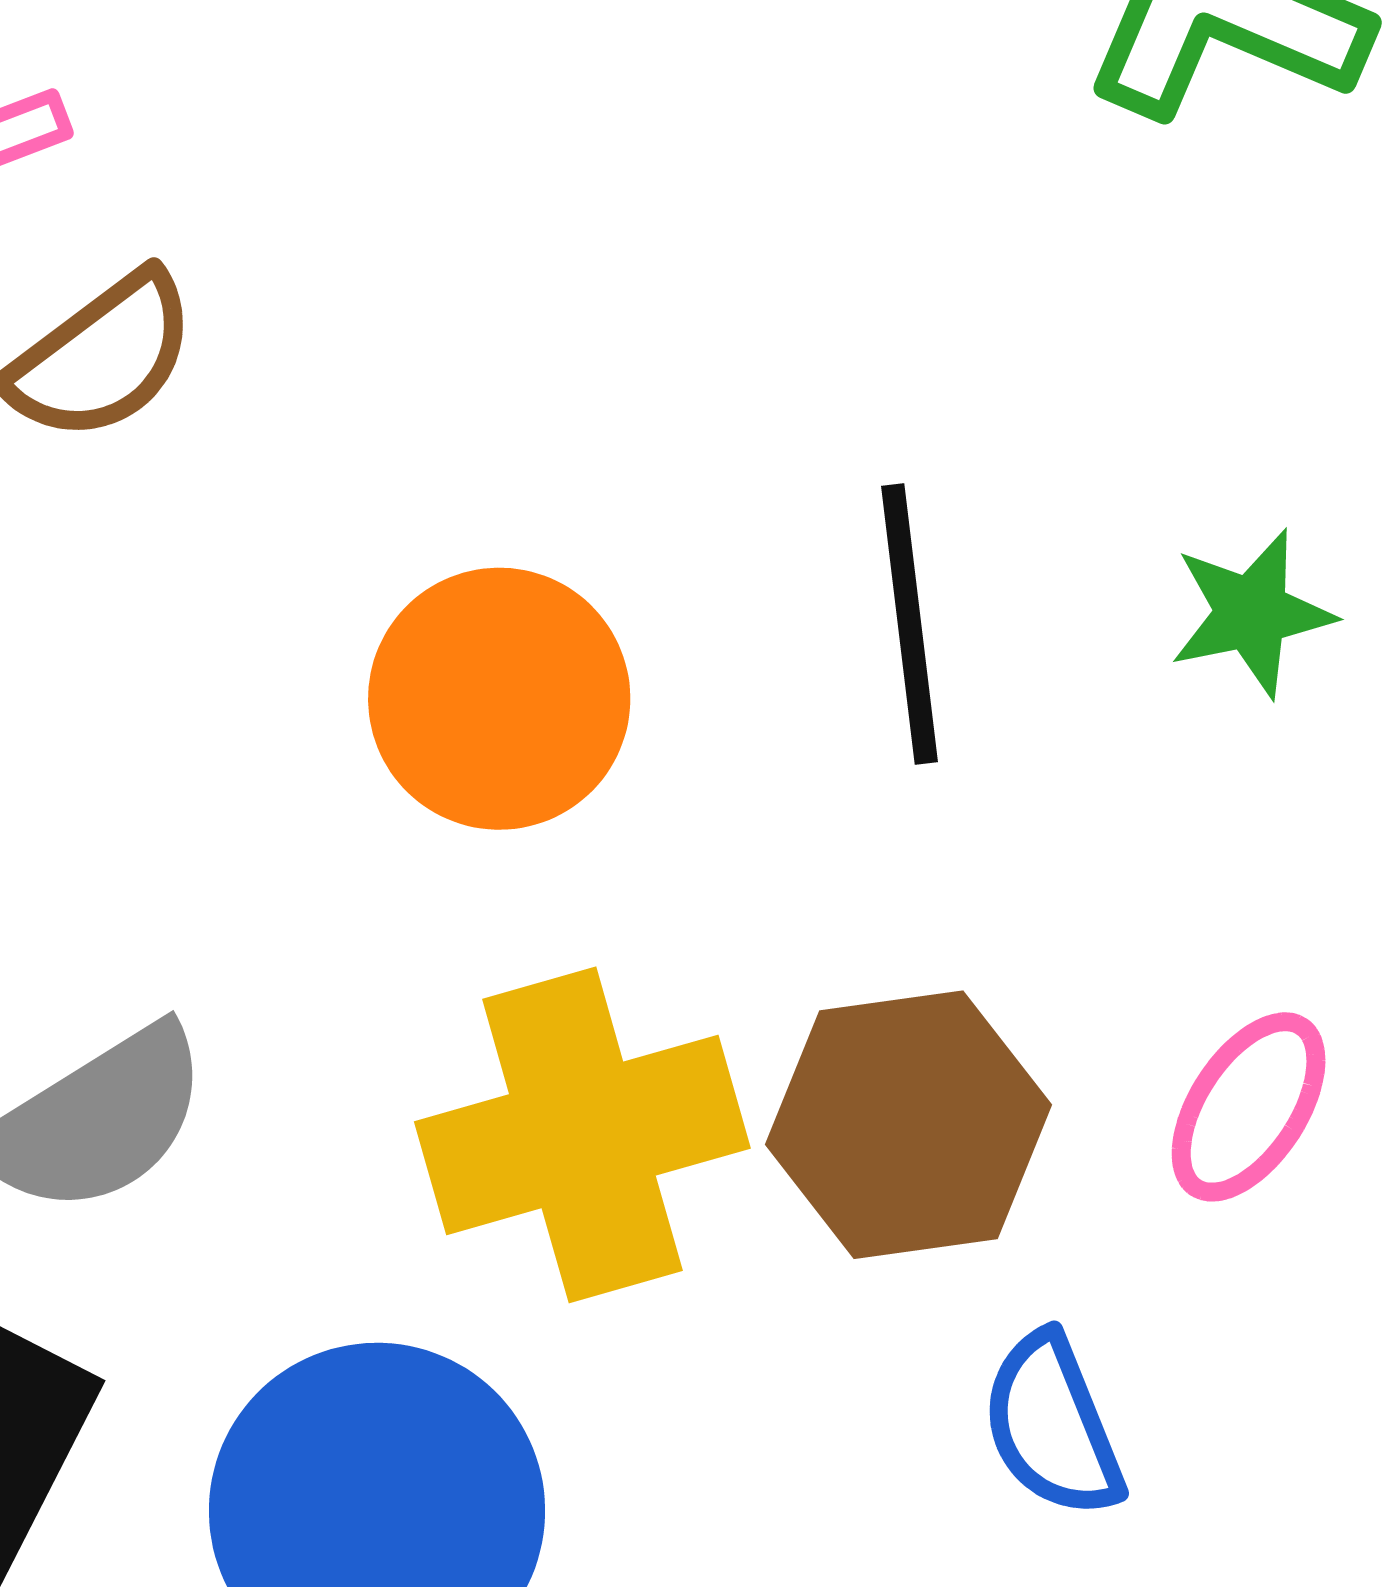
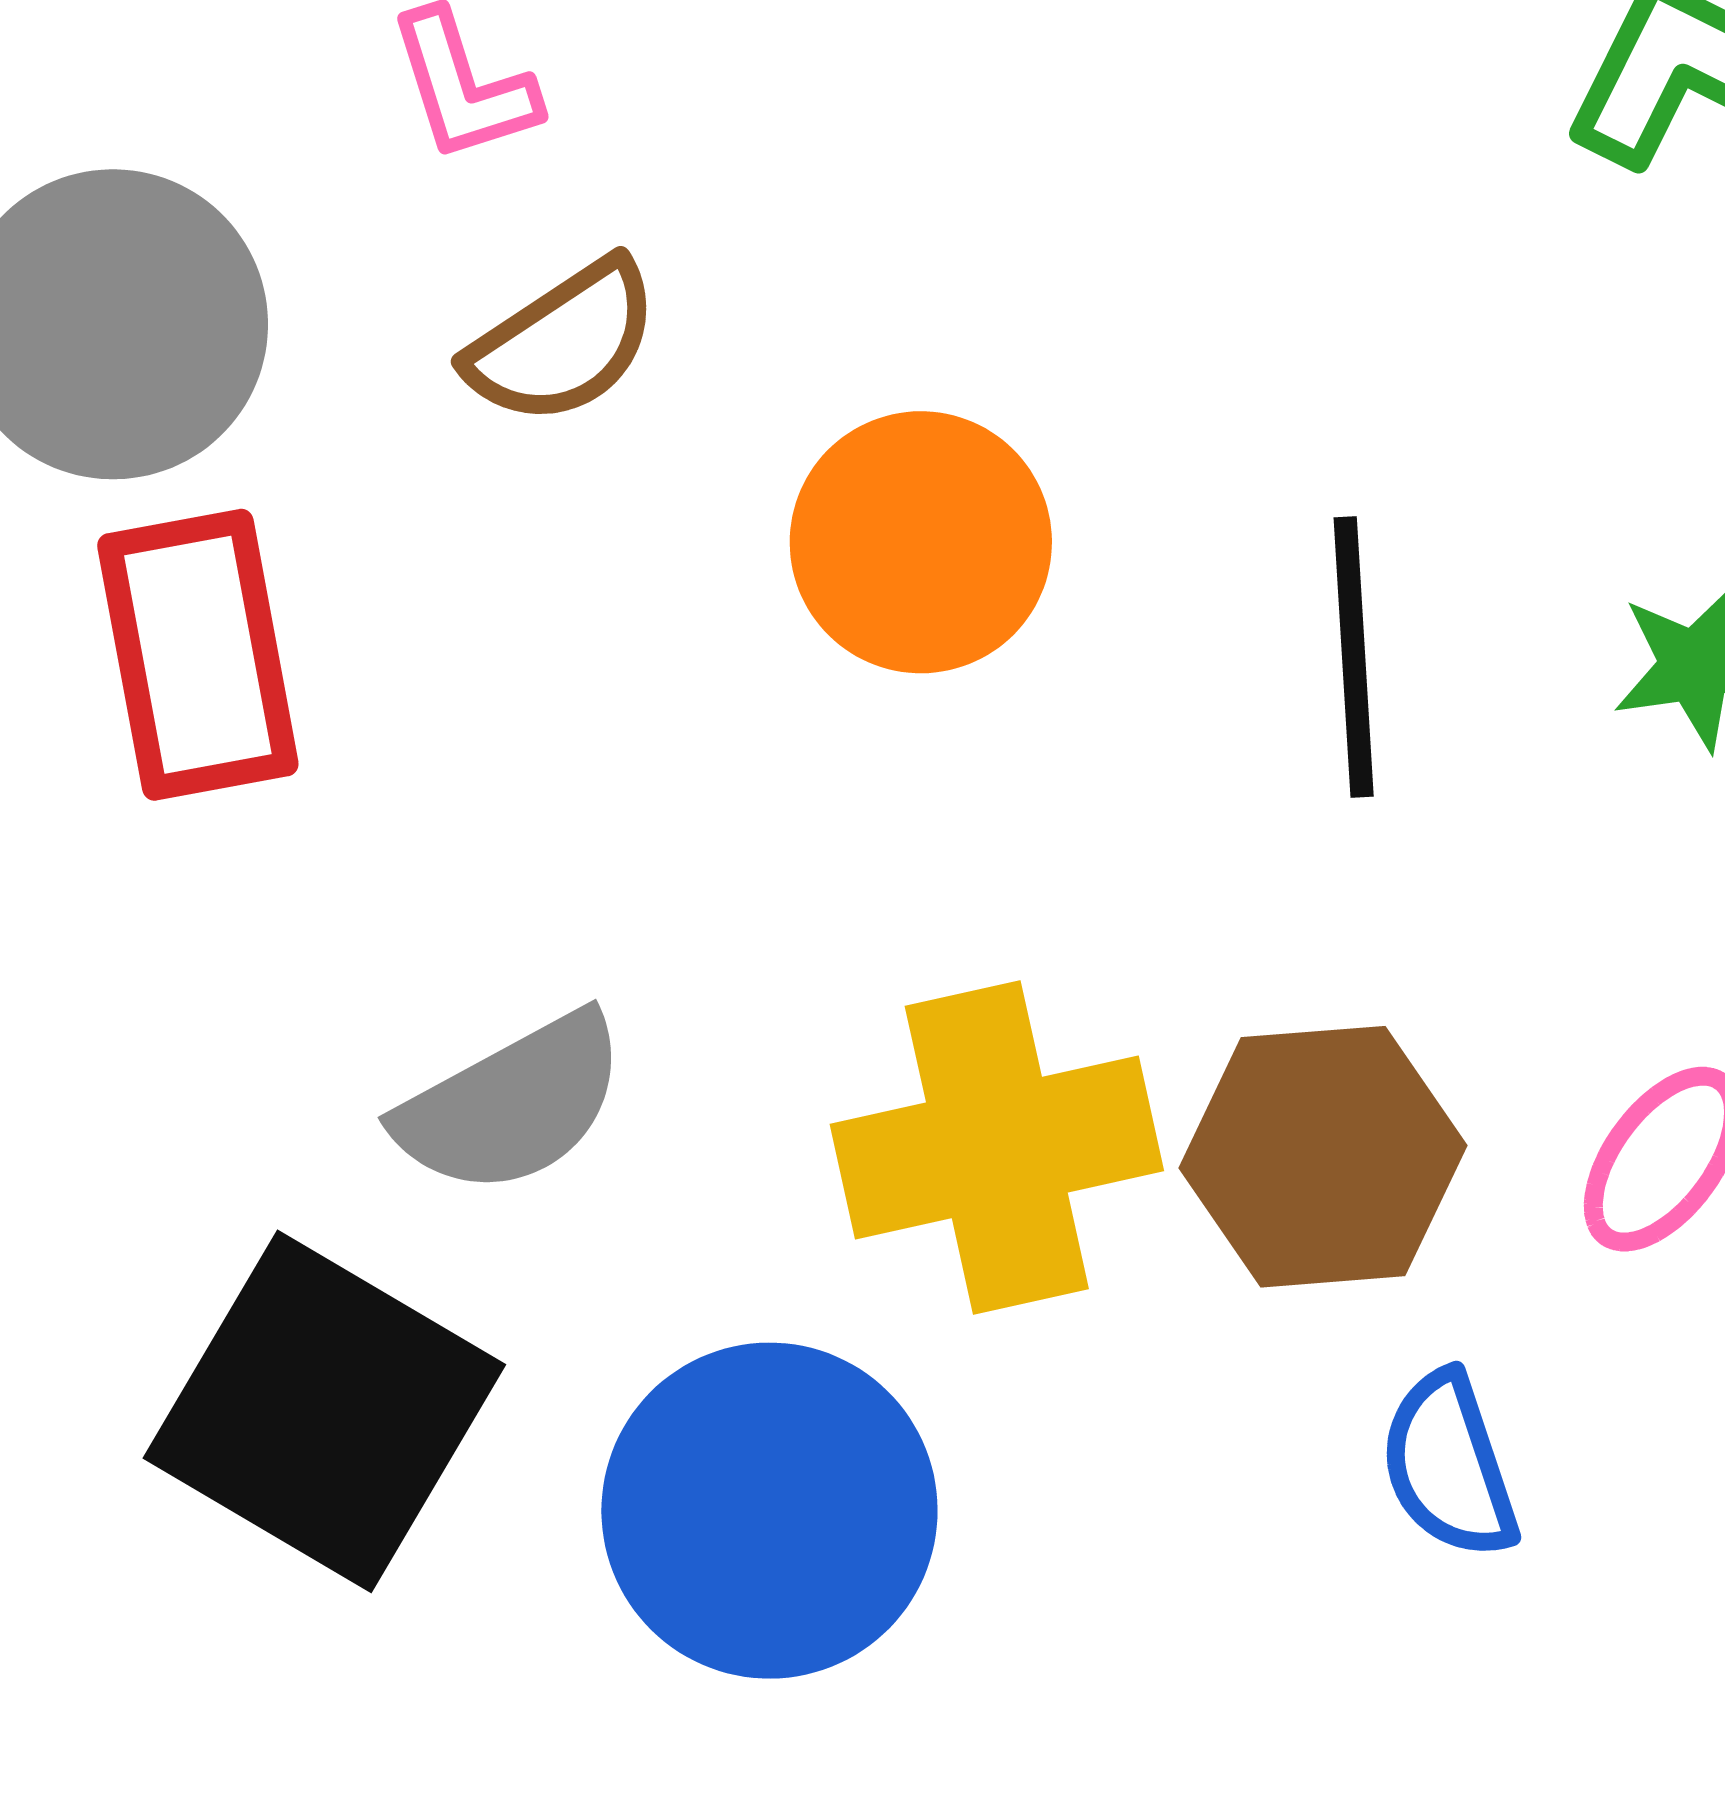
orange circle: (499, 699) -> (921, 542), moved

